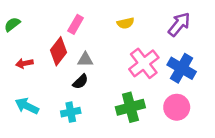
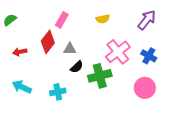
blue cross: (182, 68) -> (149, 56), size x0.7
black semicircle: (80, 82) -> (77, 67), moved
green cross: (130, 107) -> (100, 76), moved

